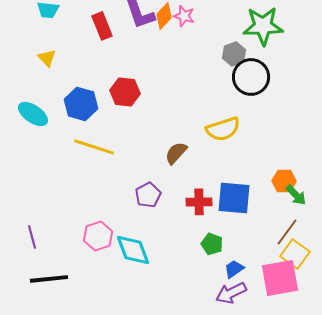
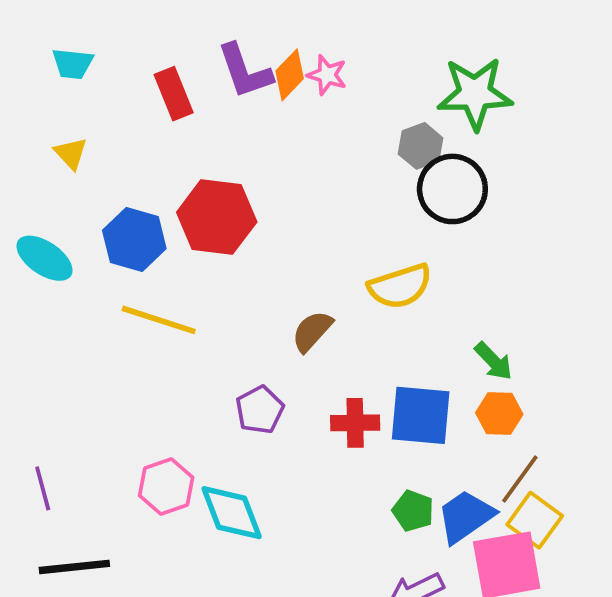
red hexagon: (125, 92) -> (217, 217), size x1.4
orange hexagon: (284, 181) -> (499, 414), moved
green arrow: (296, 195) -> (494, 361), moved
green pentagon: (212, 244) -> (413, 511), moved
blue trapezoid: (234, 269) -> (466, 516), moved, size x1.6

